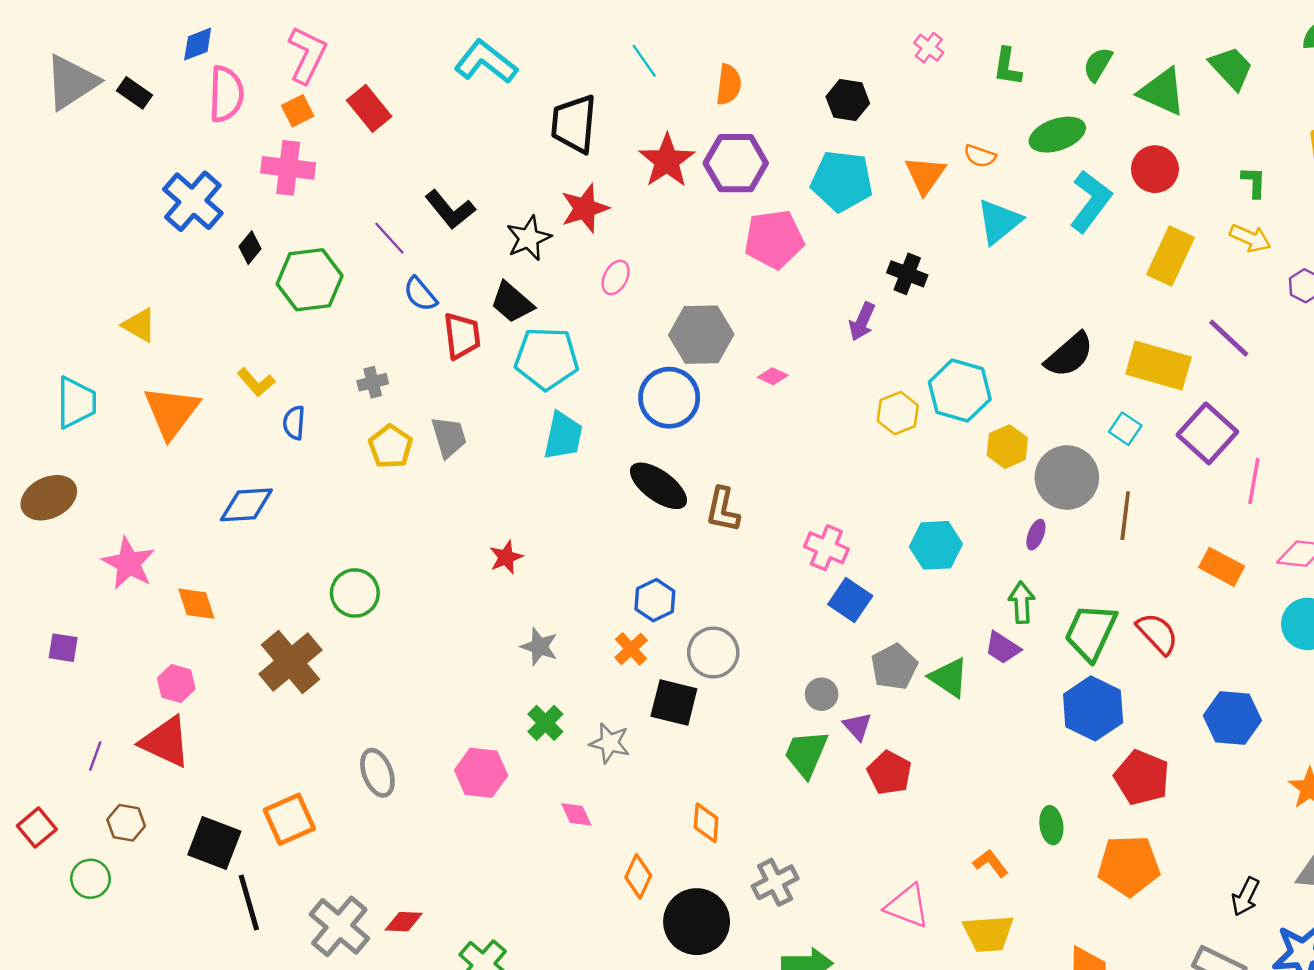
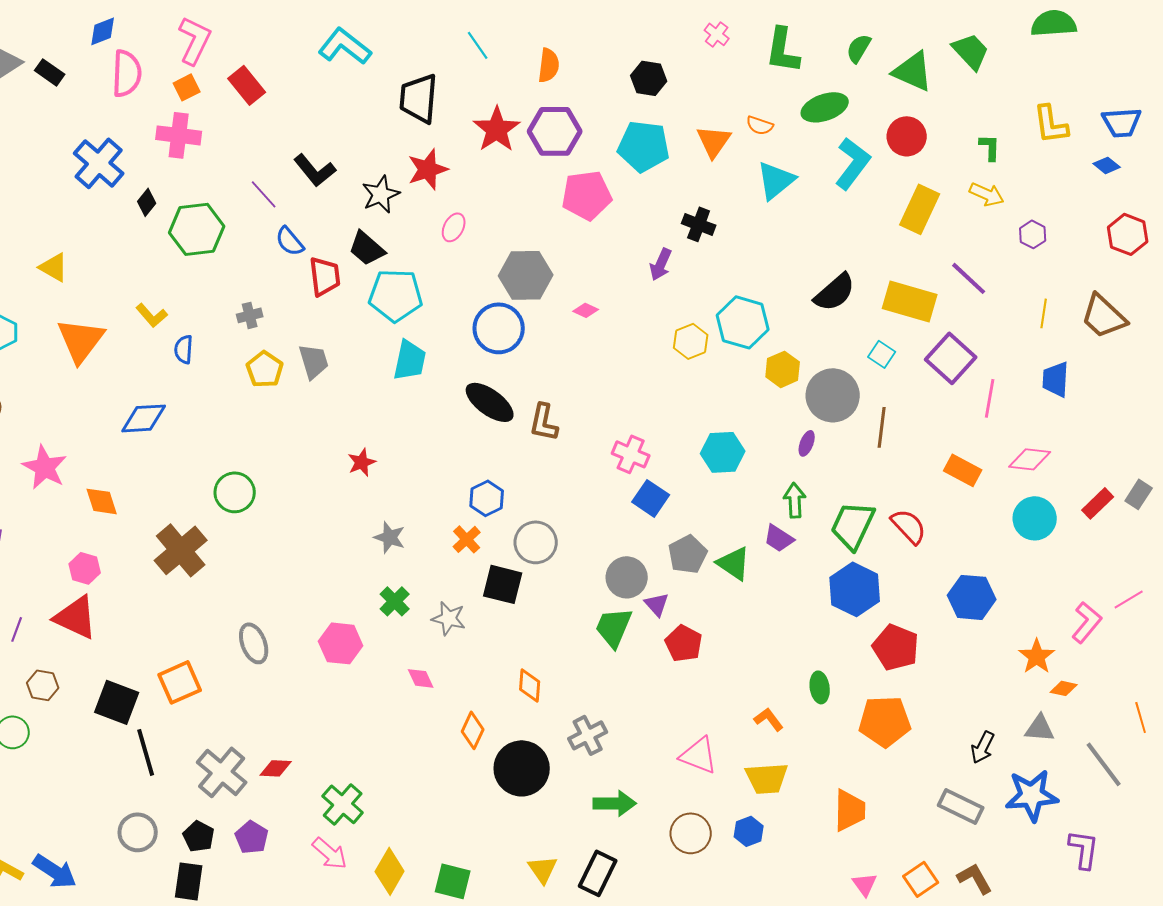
green L-shape: (1007, 67) -> (783, 50), size x1.4
gray circle: (822, 694) -> (627, 577), size x1.5

